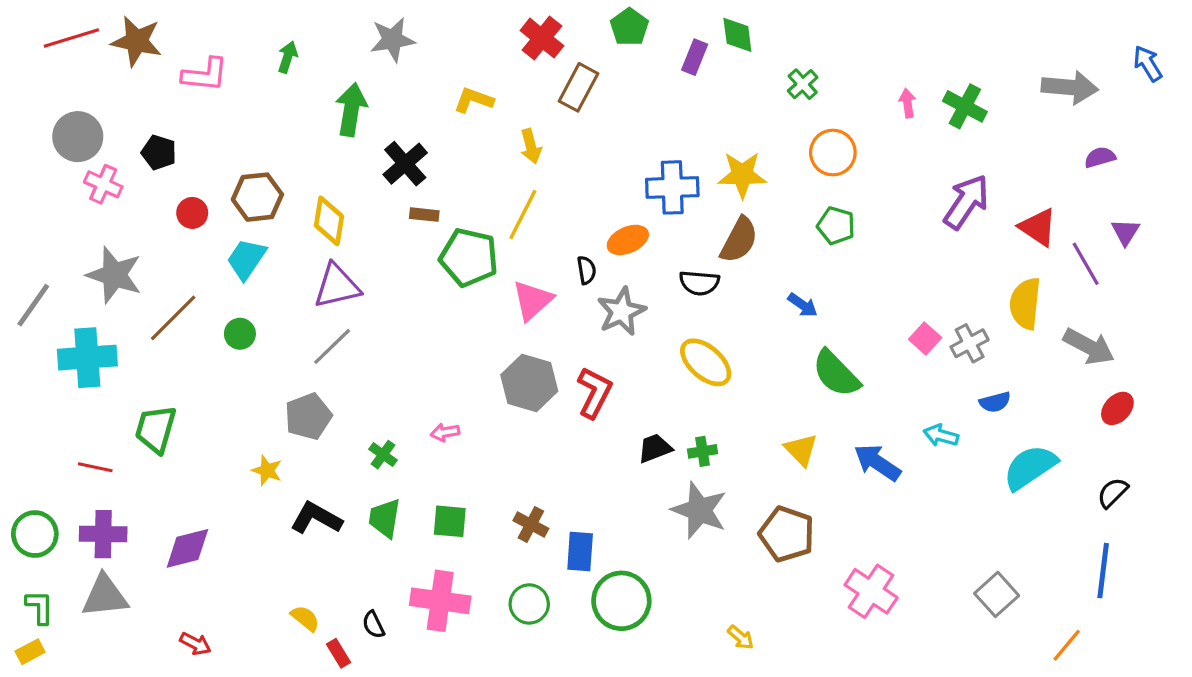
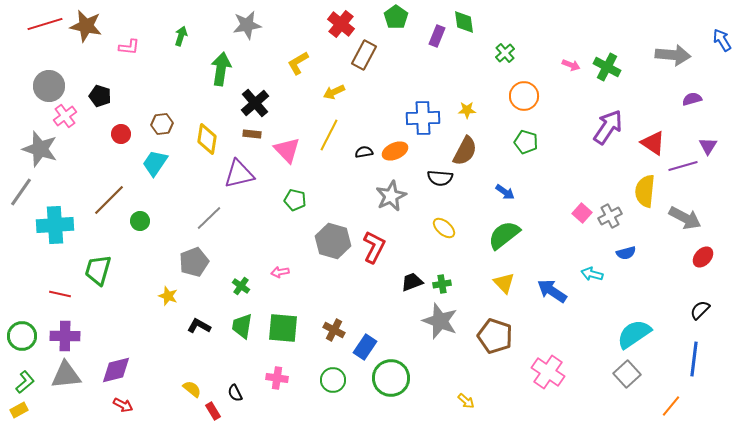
pink L-shape: (205, 75) -> (129, 47), size x0.7
yellow L-shape: (474, 100) -> (298, 63), turned -50
pink arrow: (908, 103) -> (571, 65), turned 120
yellow arrow: (531, 146) -> (334, 92), turned 80
yellow star: (742, 175) -> (467, 110), size x0.6
pink cross: (103, 184) -> (65, 116), turned 30
brown hexagon: (257, 197) -> (162, 124), size x0.7
brown rectangle: (424, 215) -> (252, 134), moved
green pentagon: (469, 257) -> (295, 200), moved, size x0.6
purple line: (1086, 264) -> (683, 166), turned -76
black semicircle: (586, 270) -> (364, 152), moved, turned -90
gray star: (114, 275) -> (40, 149), moved
purple triangle: (337, 286) -> (239, 174), moved
pink triangle: (532, 300) -> (287, 150), moved, turned -32
green circle: (240, 334) -> (140, 221), moved
yellow ellipse: (706, 362) -> (444, 228), size x0.7
green semicircle: (836, 373) -> (504, 235), moved, turned 96
cyan semicircle: (1030, 467) -> (634, 334), moved
black L-shape: (316, 518) -> (199, 326), size x0.7
green square: (450, 521) -> (283, 328), size x1.4
purple diamond: (187, 548) -> (116, 370), moved
blue rectangle: (580, 552) -> (365, 347), turned 30
pink cross: (440, 601) -> (277, 378), size x0.6
green L-shape: (40, 607) -> (25, 382), turned 50

